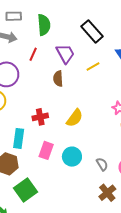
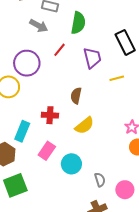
brown semicircle: (58, 79) -> (76, 96), moved

